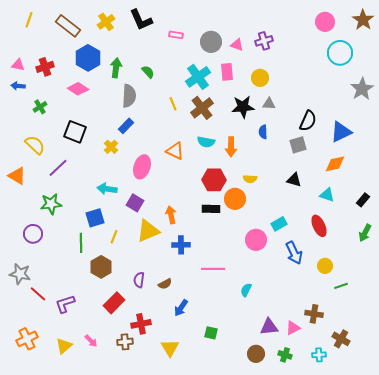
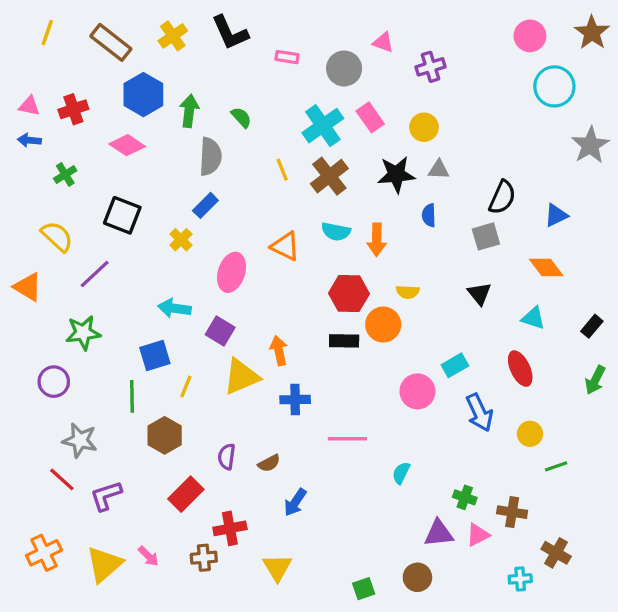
pink triangle: (237, 45) -> (383, 42), moved
pink rectangle: (227, 72) -> (370, 117), turned -30
blue triangle: (341, 132) -> (556, 215), size x0.7
orange diamond: (335, 164) -> (546, 267), turned 65
black triangle: (294, 180) -> (479, 294), turned 35
gray star: (20, 274) -> (80, 440), moved
green square: (211, 333) -> (364, 589), moved, turned -32
yellow triangle: (64, 346) -> (104, 564), size x1.4
green cross: (285, 355) -> (465, 497), moved

